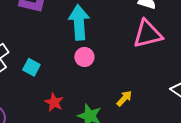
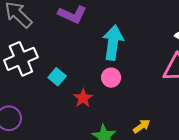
red star: (54, 102) -> (83, 98), moved

